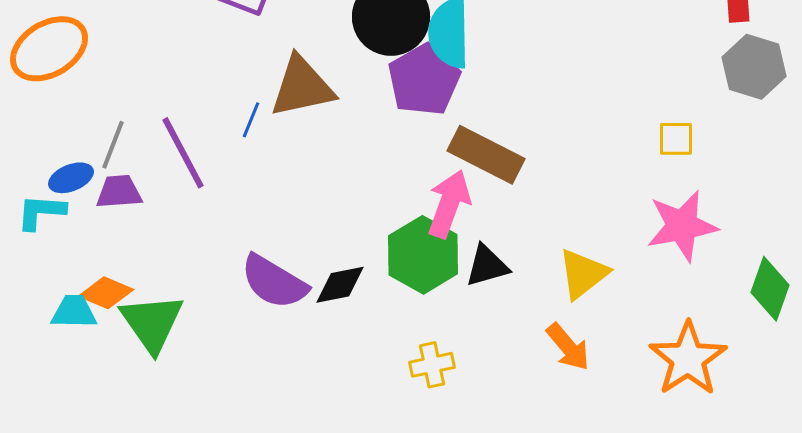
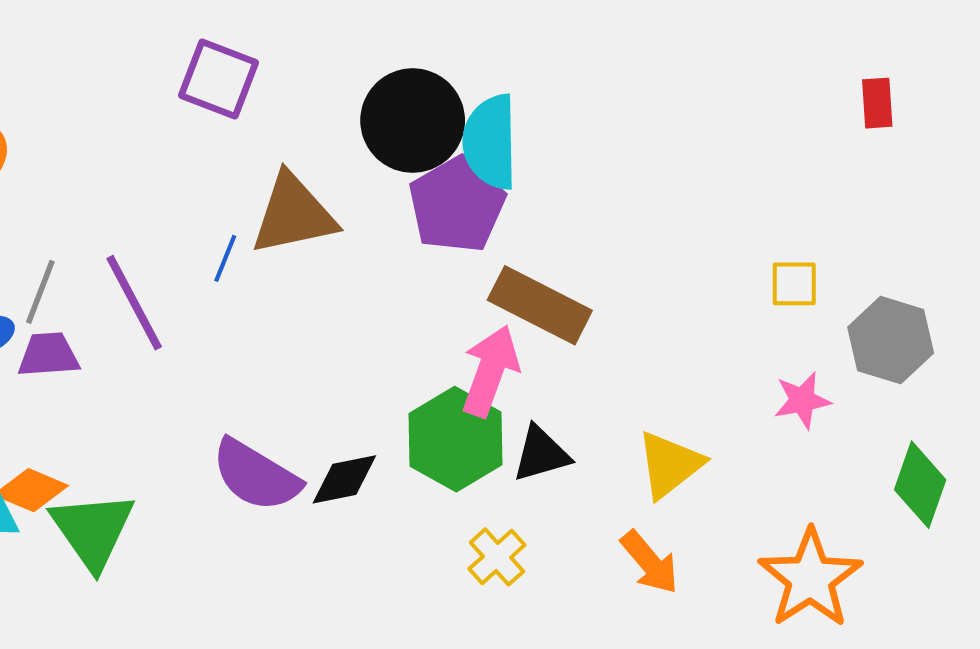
gray hexagon: (754, 67) -> (891, 340), moved
pink star: (682, 226) -> (802, 400), size x0.6
yellow cross: (432, 365) -> (497, 557), moved, turned -30

